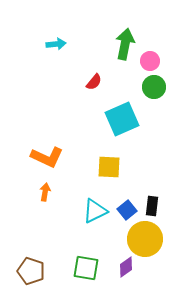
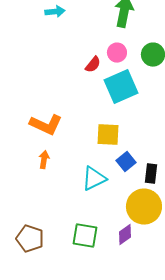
pink circle: (150, 61) -> (117, 53), moved
red semicircle: (94, 82) -> (93, 65), moved
blue square: (127, 210) -> (126, 162), moved

